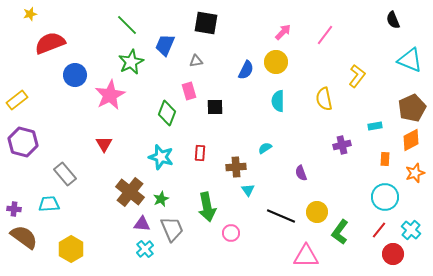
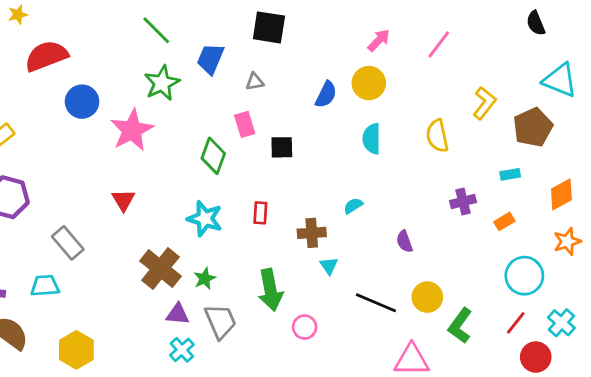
brown pentagon: (412, 108) -> (533, 127), moved
orange rectangle: (385, 159) -> (504, 221), moved, turned 56

